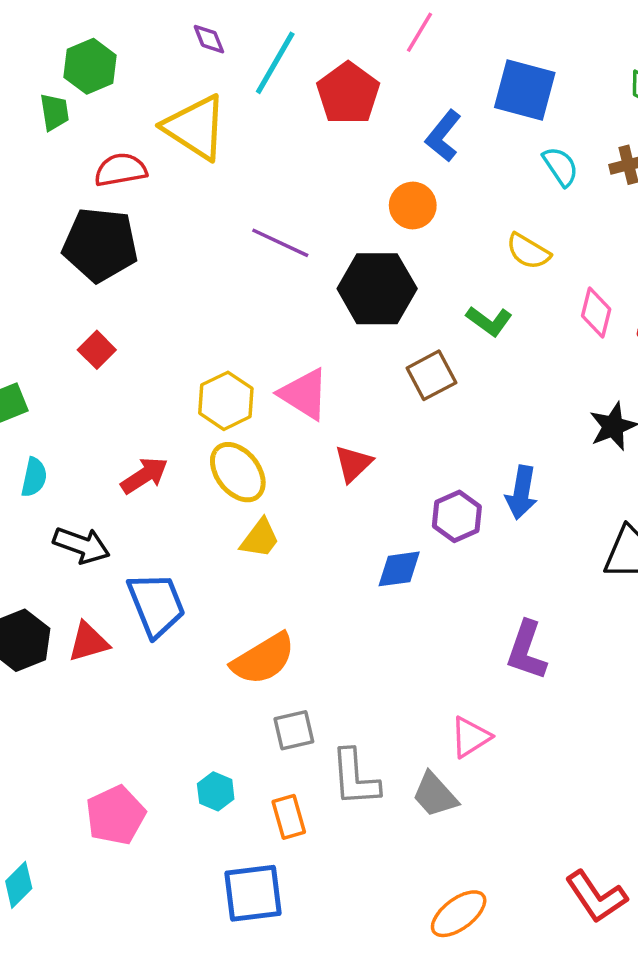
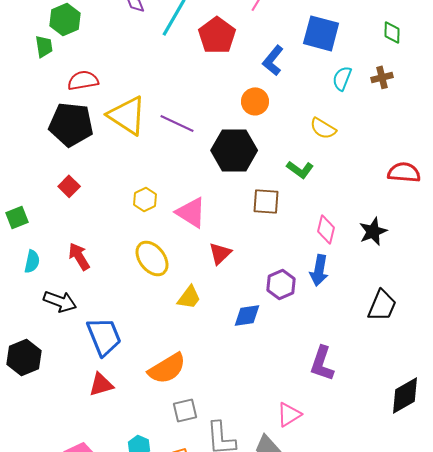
yellow triangle: (195, 127) -> (127, 115), moved
cyan semicircle: (560, 166) -> (342, 78), turned -125
pink diamond: (596, 312) -> (326, 229), moved
brown square: (431, 375) -> (266, 201), turned 32
yellow hexagon: (226, 401) -> (145, 199), moved, size x0.7
red arrow: (144, 476) -> (79, 256), moved, turned -88
yellow trapezoid: (260, 538) -> (189, 297), moved
red triangle: (88, 642) -> (101, 384), moved

